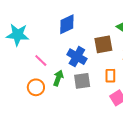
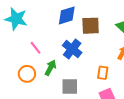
brown square: (103, 44) -> (91, 26), moved
gray square: (82, 81) -> (70, 86), moved

